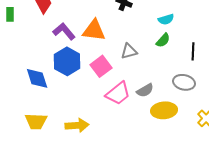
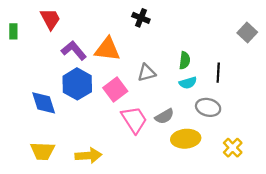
cyan semicircle: (166, 19) -> (188, 83), moved
green semicircle: (163, 40) -> (185, 60), turned -35
pink trapezoid: (118, 93) -> (134, 120), turned -84

